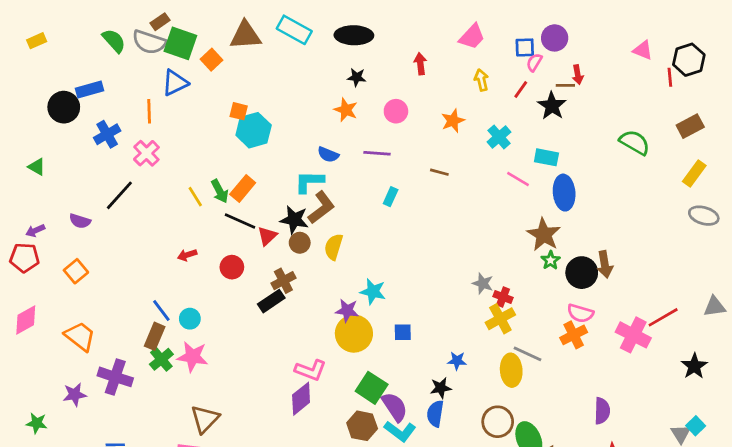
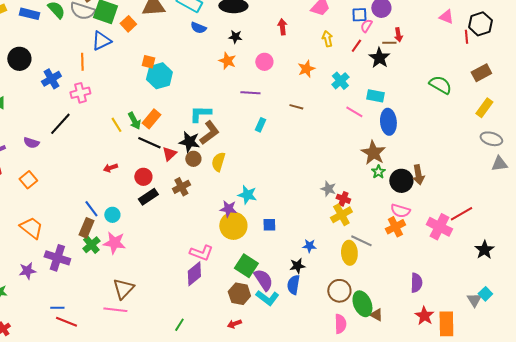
blue rectangle: (89, 90) -> (29, 14), moved, turned 30
pink cross: (146, 153) -> (80, 93), turned 30
blue semicircle: (328, 155) -> (198, 28), moved
black rectangle: (271, 301) -> (148, 197), moved
gray triangle: (715, 306) -> (499, 164), moved

